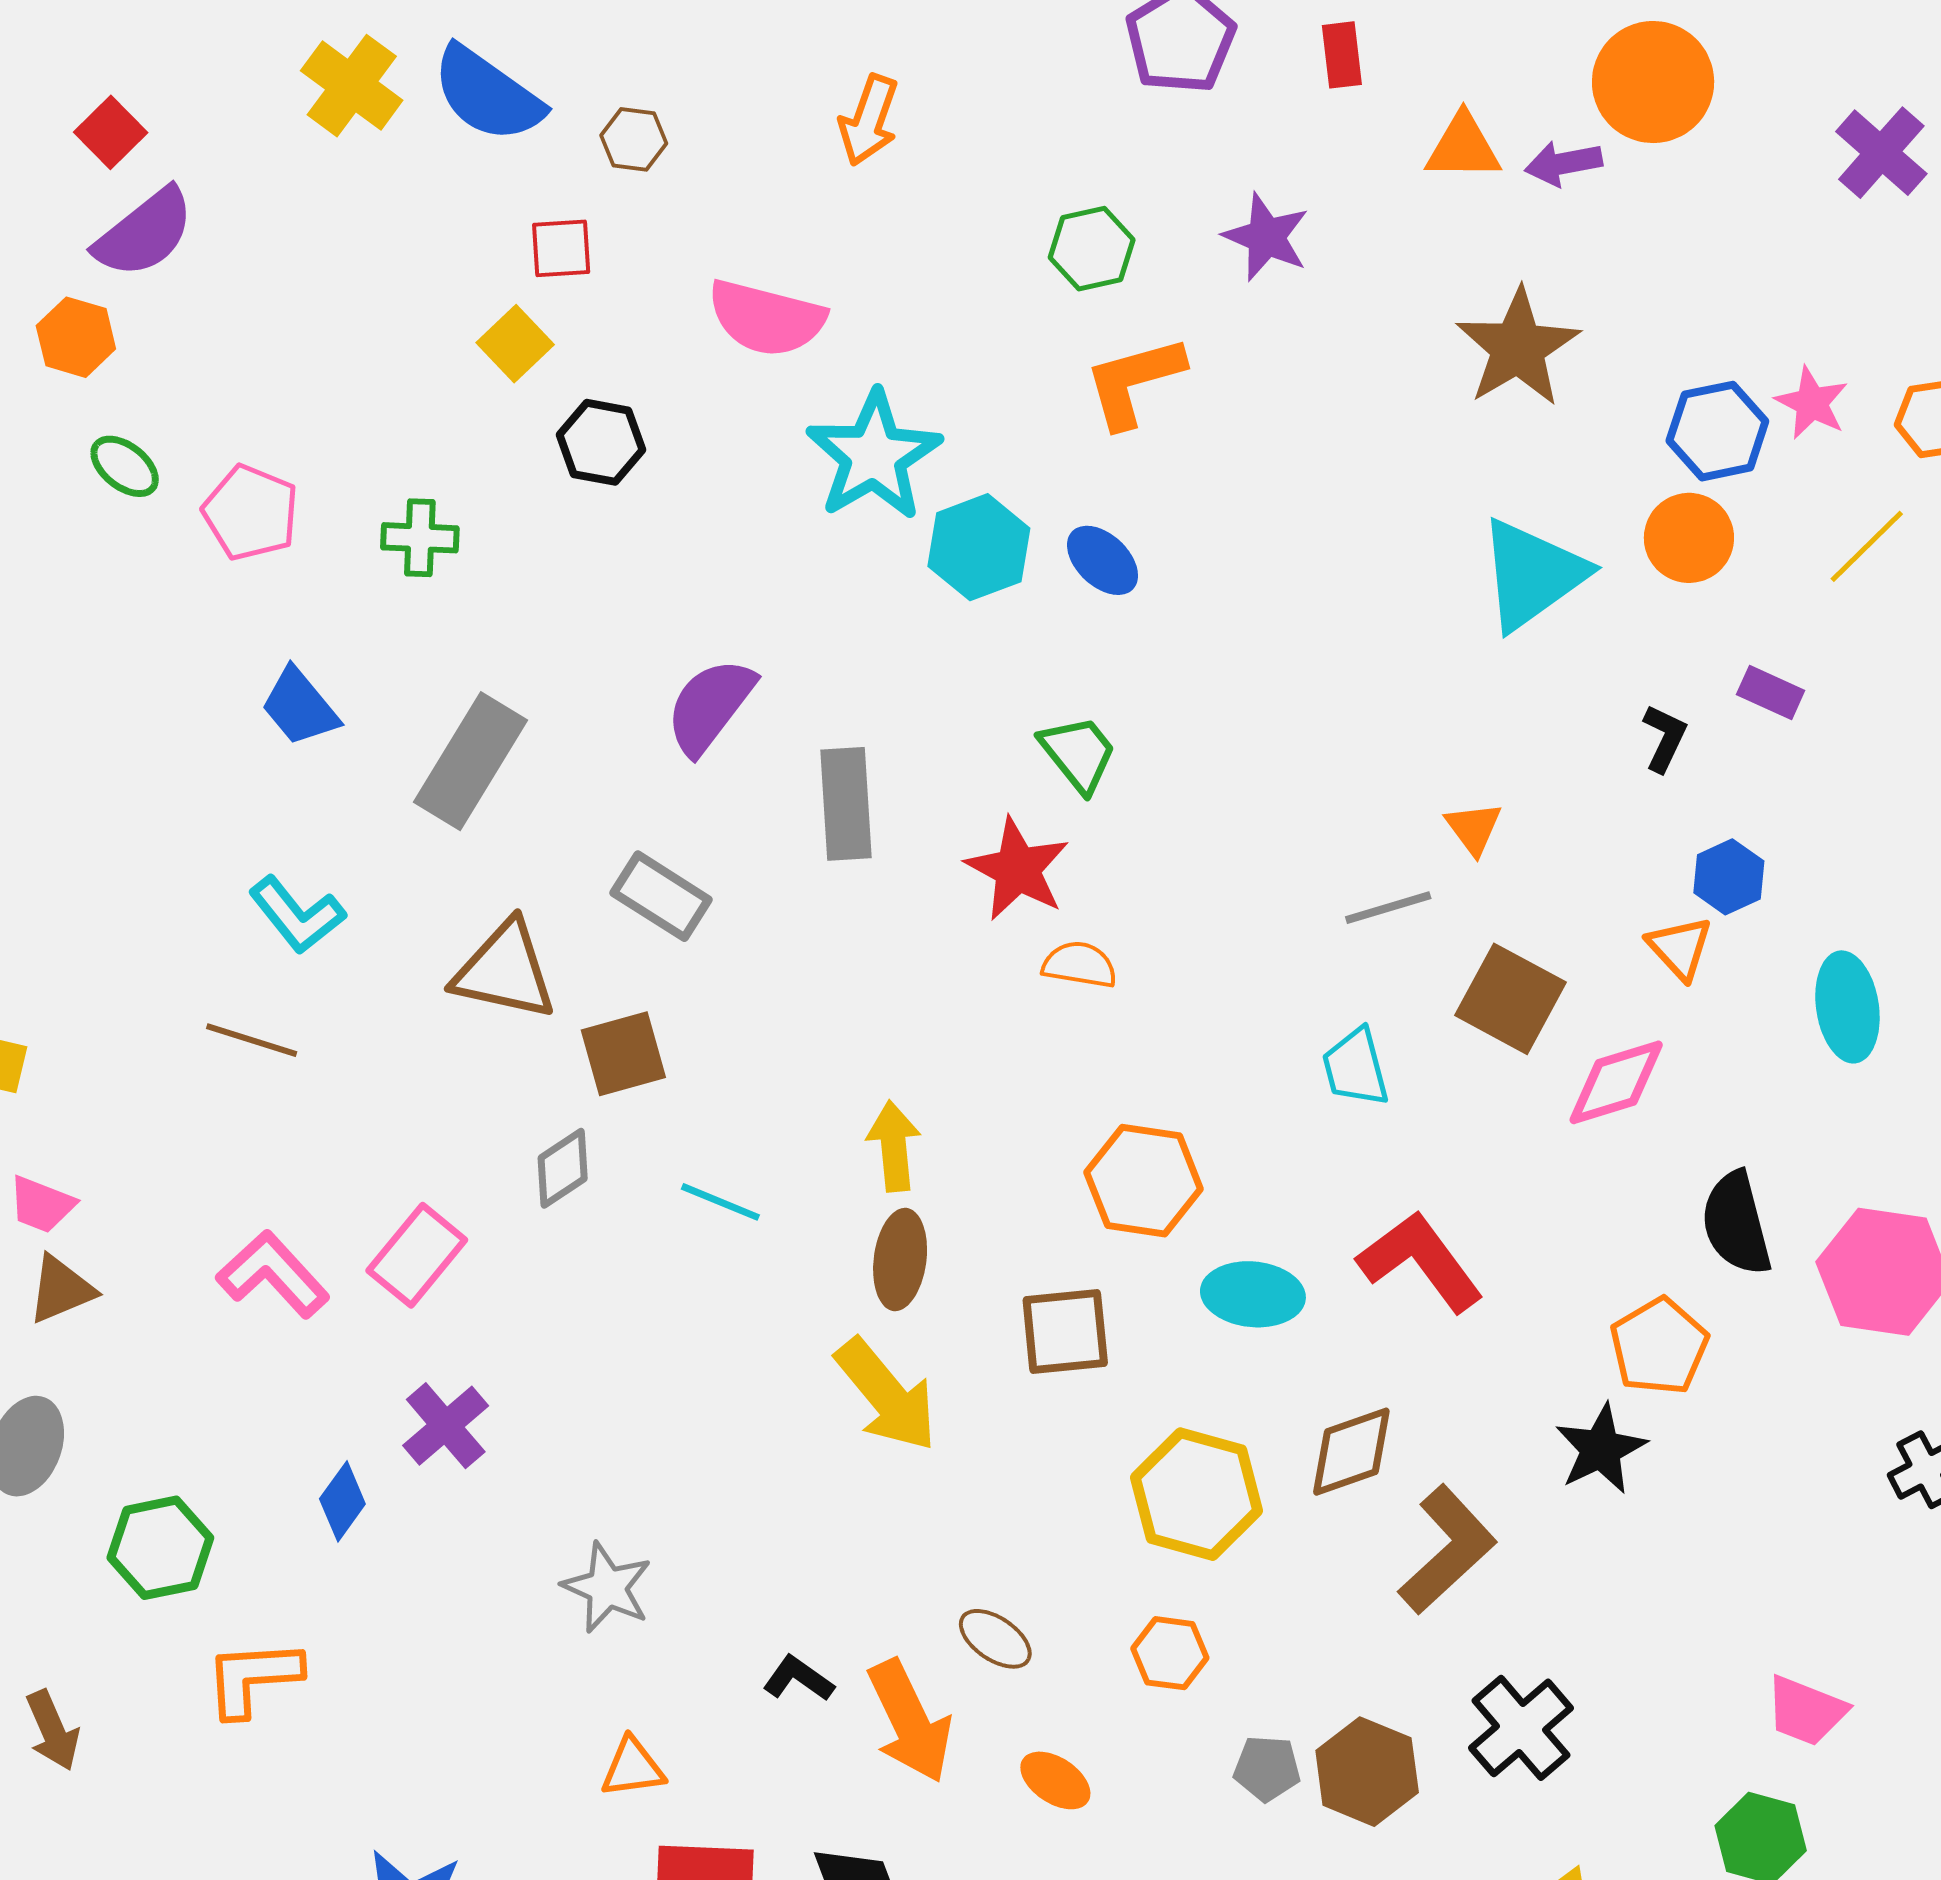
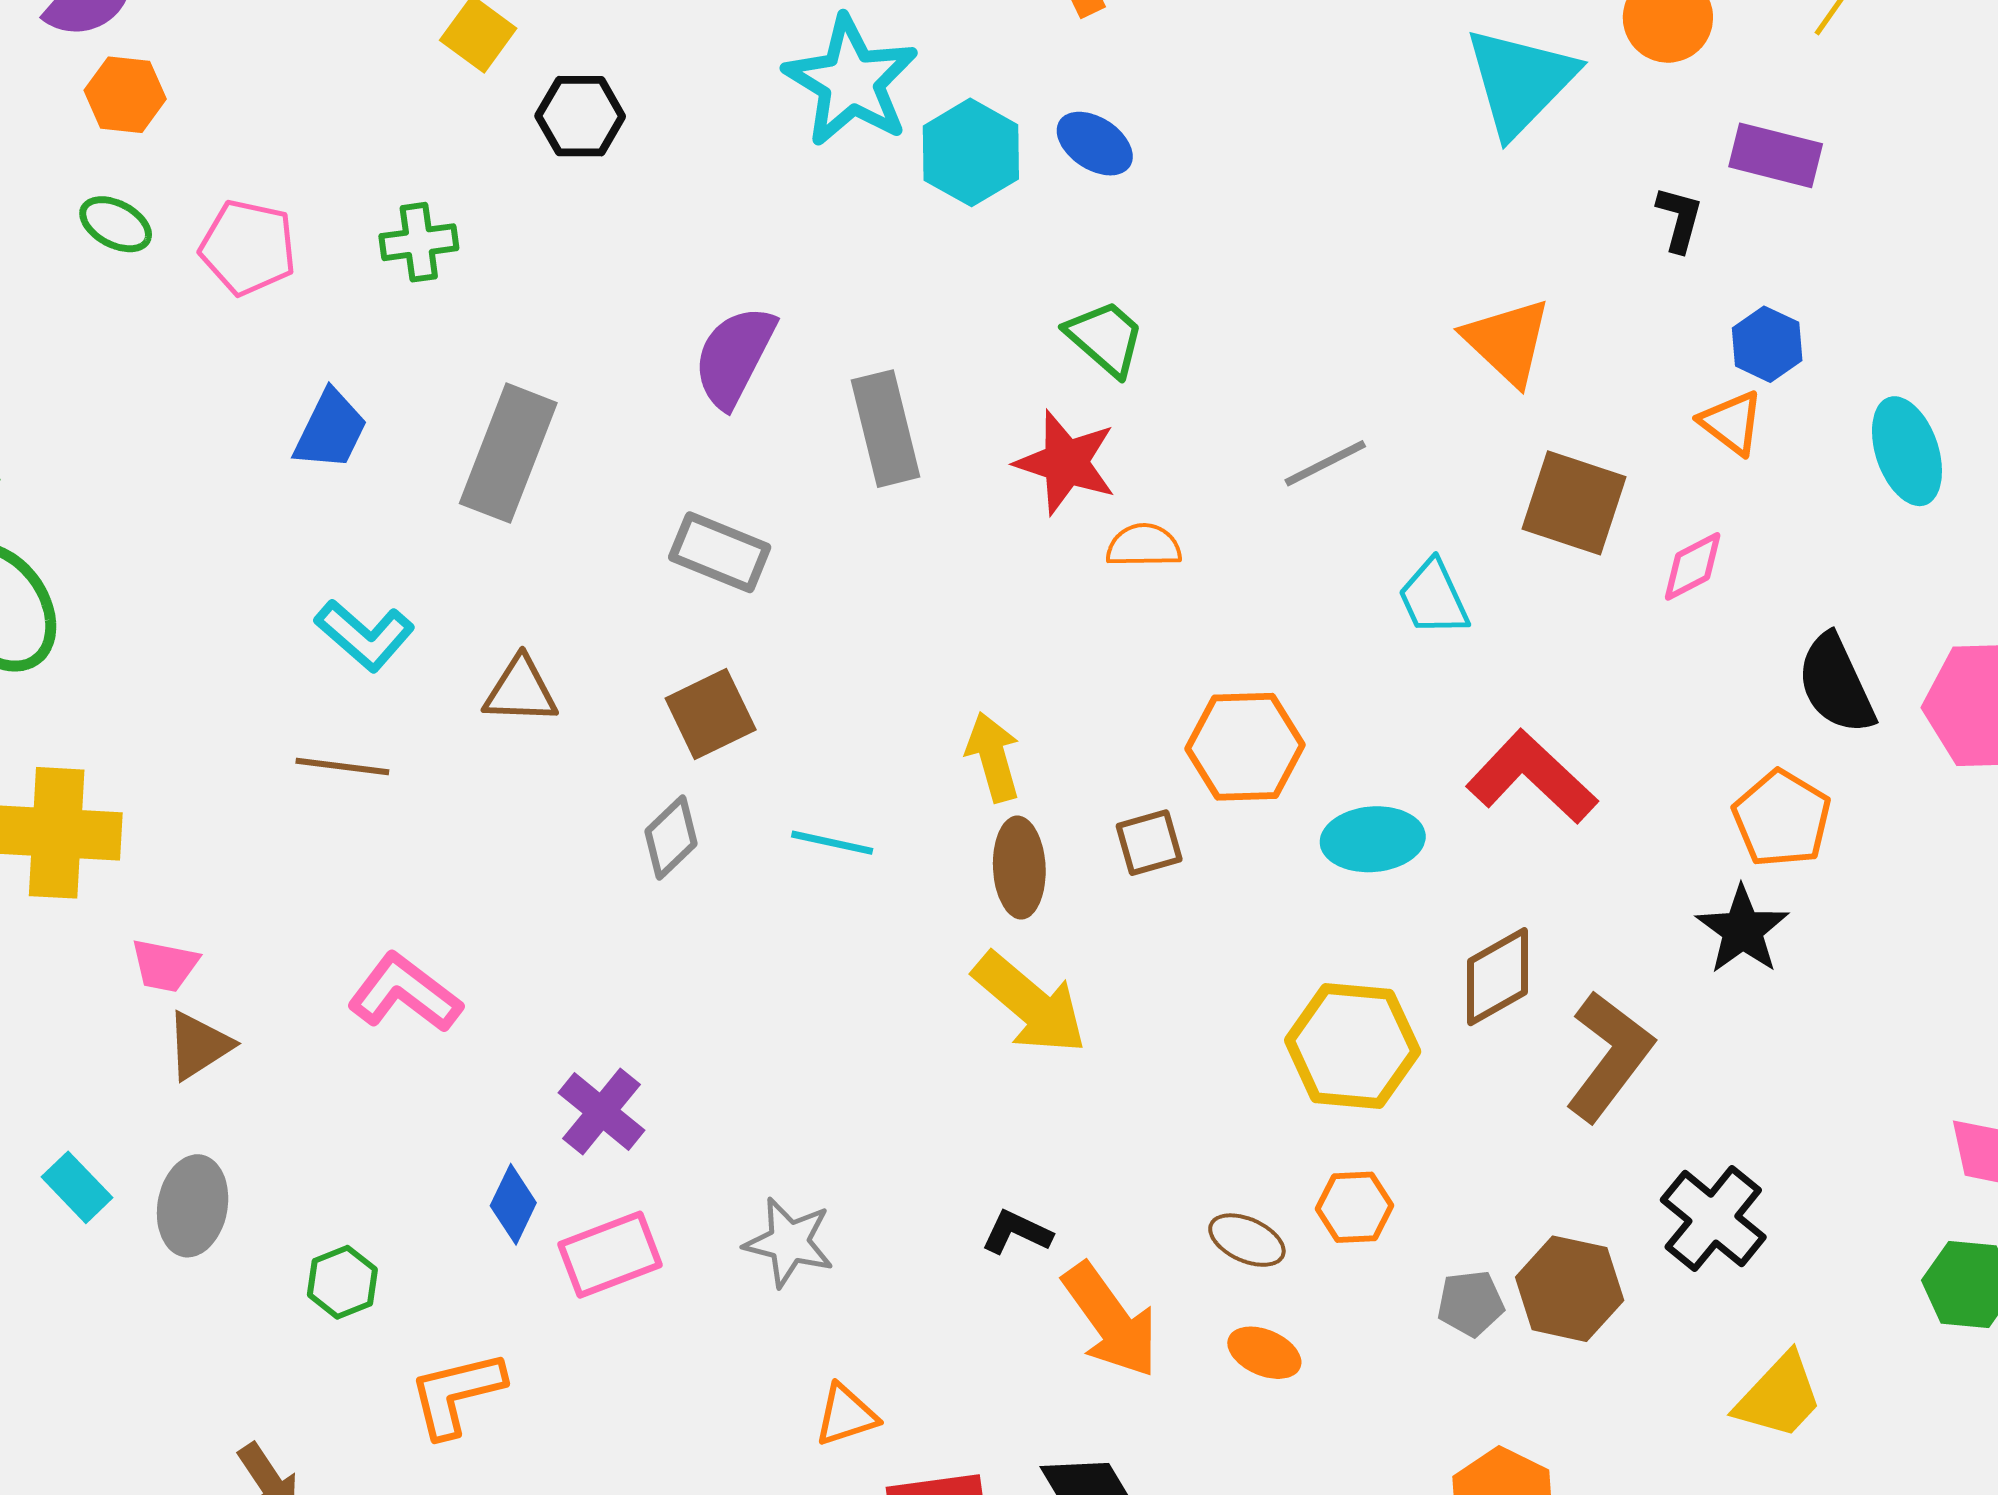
orange hexagon: (76, 337) -> (125, 95), moved
purple rectangle: (1771, 692) -> (1776, 155), size x1.4
blue trapezoid: (300, 707) -> (331, 430), turned -104
orange triangle: (1474, 828) -> (1507, 341), size x1.6
gray line: (1388, 908) -> (1325, 463), moved
brown triangle: (505, 971) -> (521, 691), moved, size x0.7
pink diamond: (1616, 1082) -> (1693, 566), size x0.7
pink rectangle: (417, 1255) -> (610, 1255), moved, turned 40
brown square: (1065, 1331) -> (1149, 843), moved, size x0.7
green hexagon: (160, 1548) -> (342, 1282), size x0.7
brown ellipse: (995, 1639) -> (1247, 1240), moved
black L-shape: (798, 1679) -> (1017, 1232), moved

